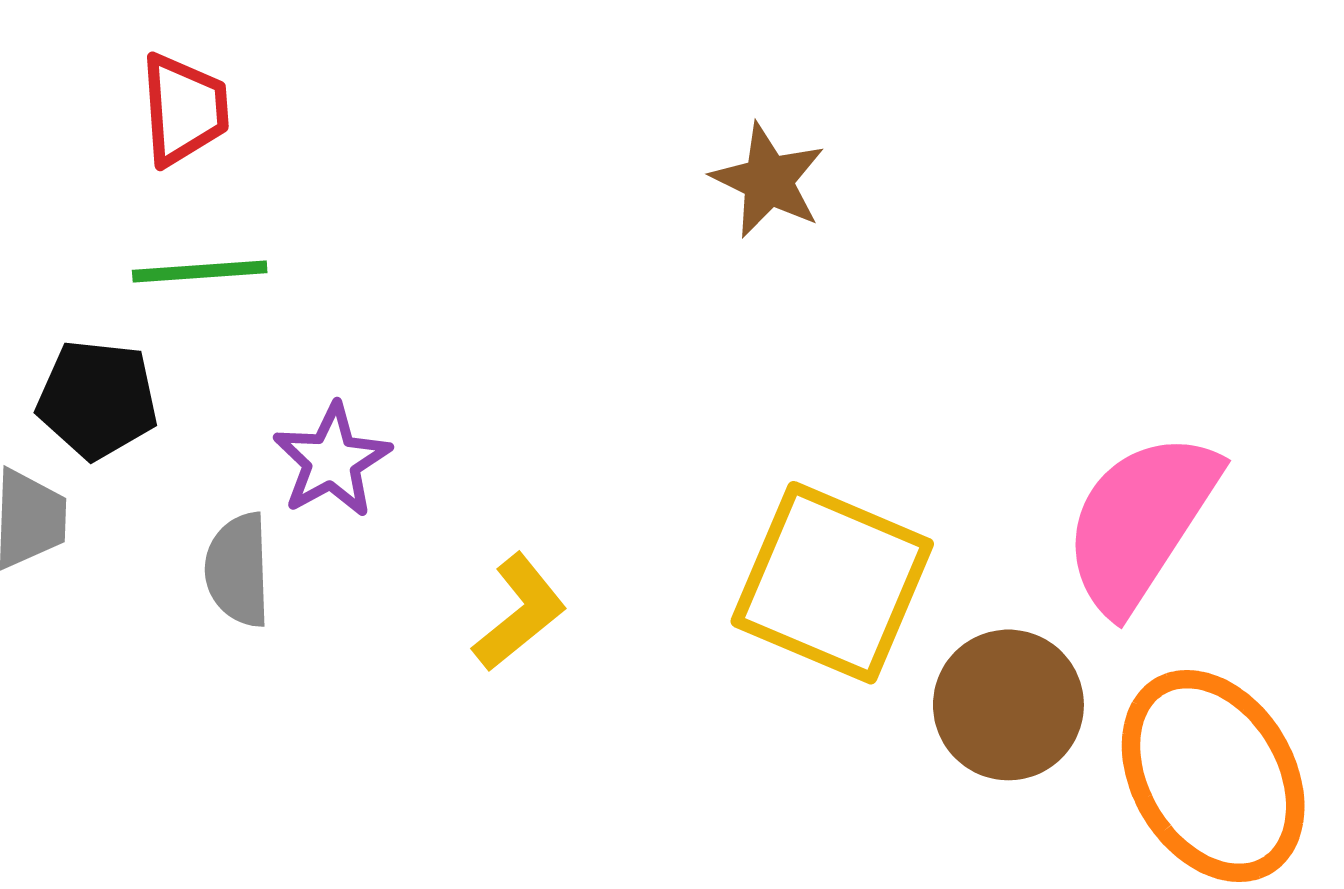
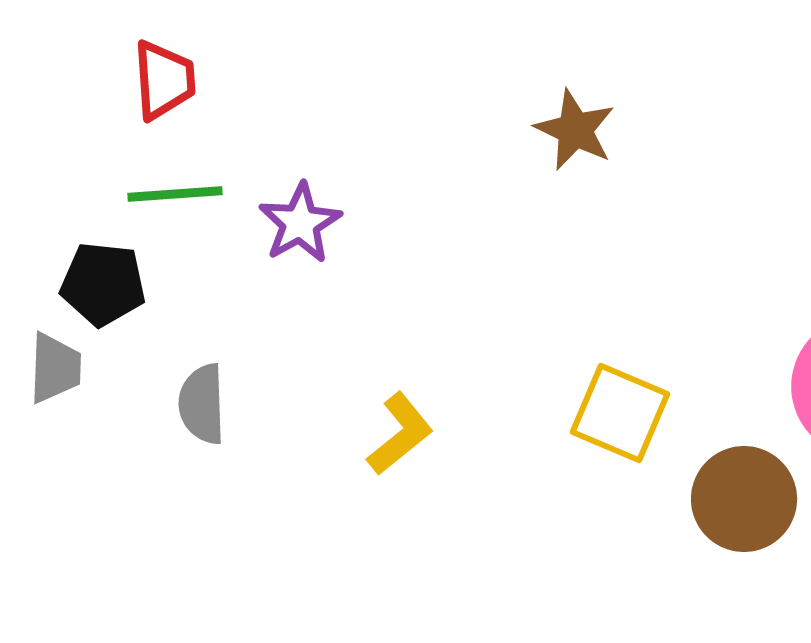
purple star: (332, 460) -> (300, 223), moved
yellow square: (832, 583) -> (620, 413), size x0.7

